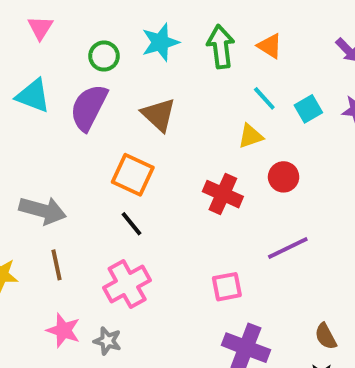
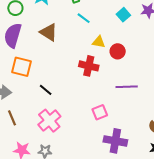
cyan line: (264, 98) -> (84, 18), moved
yellow triangle: (251, 136) -> (99, 42), moved, turned 40
orange square: (133, 175) -> (22, 67), moved
purple line: (288, 248) -> (127, 87), turned 35

